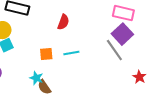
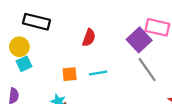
purple square: (122, 34) -> (139, 40), moved

